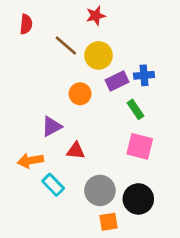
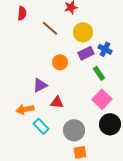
yellow circle: (99, 55) -> (83, 32), moved
blue cross: (144, 75) -> (105, 49), turned 32
pink square: (140, 146) -> (102, 99), turned 30
black circle: (138, 199) -> (110, 124), moved

